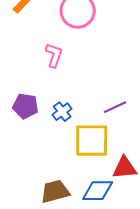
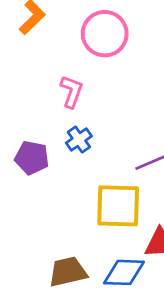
blue cross: (62, 112) -> (79, 140), moved

